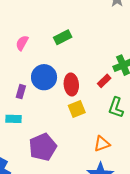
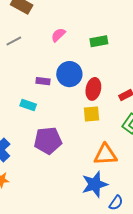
purple rectangle: (21, 92) -> (43, 81), turned 64
orange triangle: (102, 144) -> (105, 155), size x1.4

